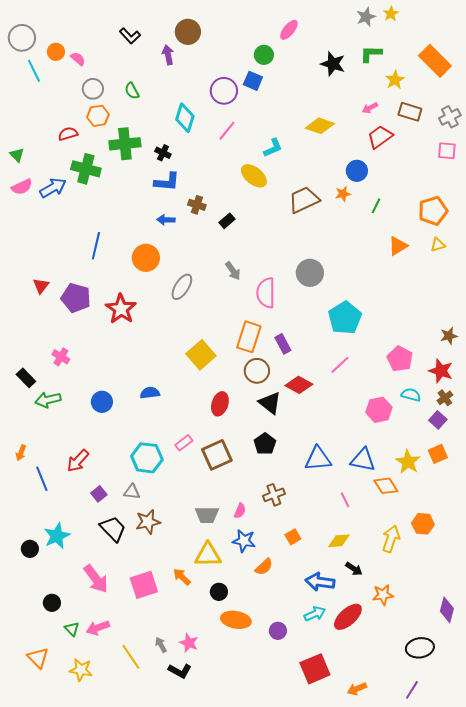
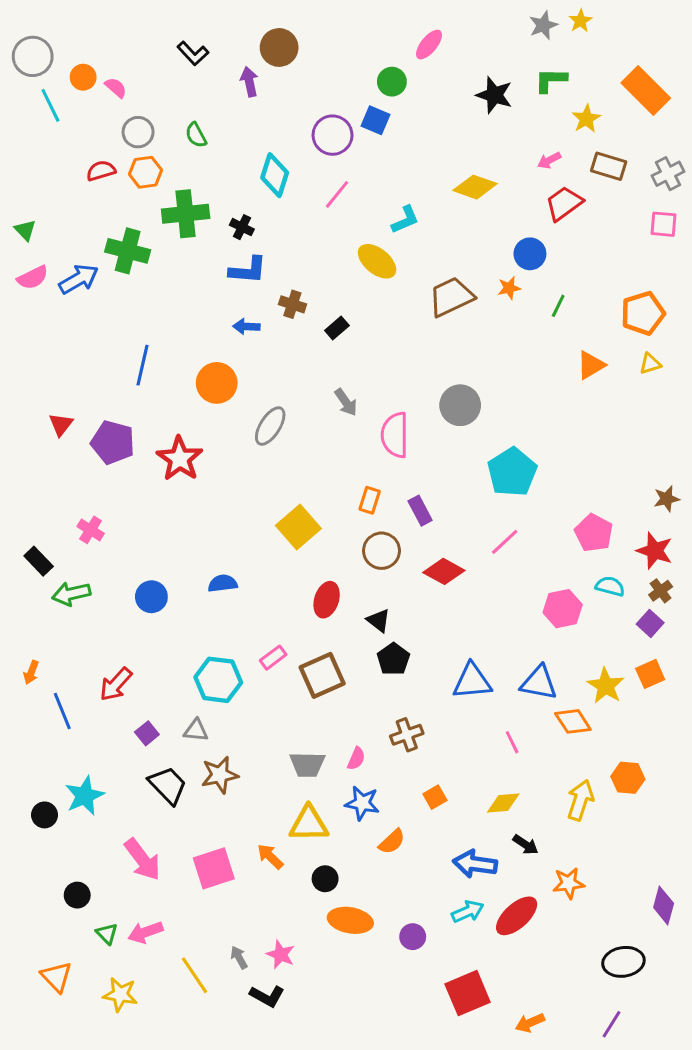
red semicircle: (68, 134) -> (101, 171), moved
orange rectangle: (249, 337) -> (370, 500), size x0.6
black triangle: (270, 403) -> (379, 620), moved, size x0.7

